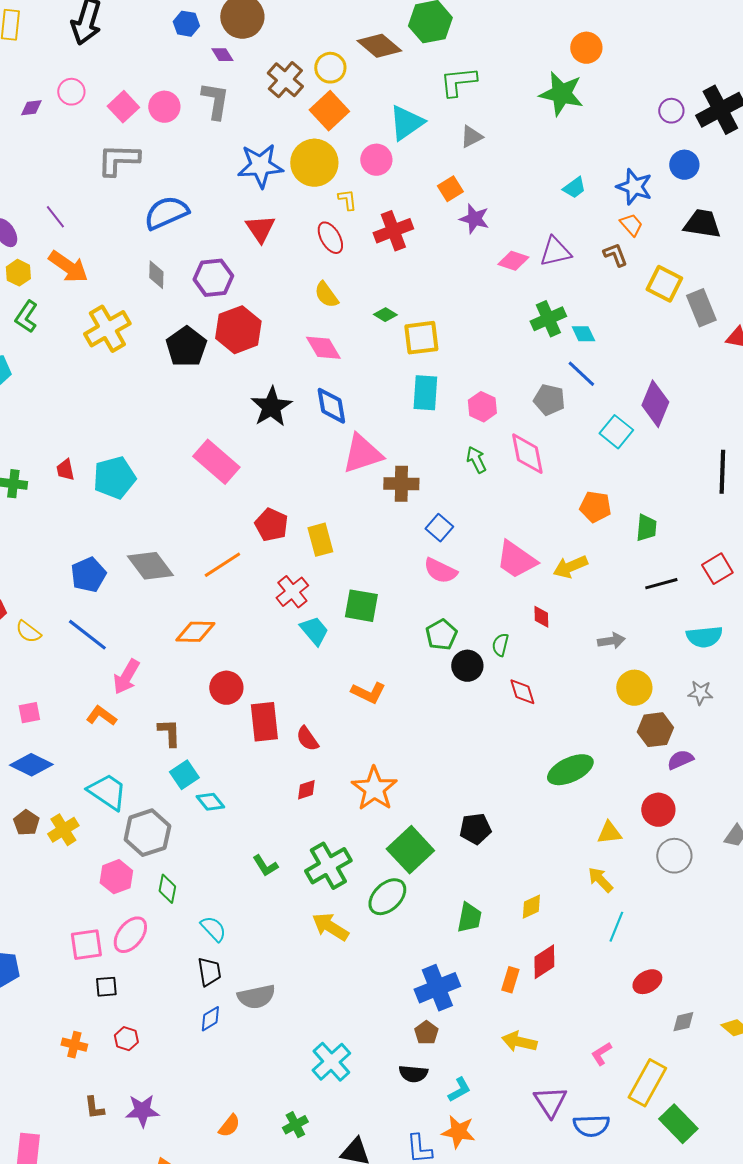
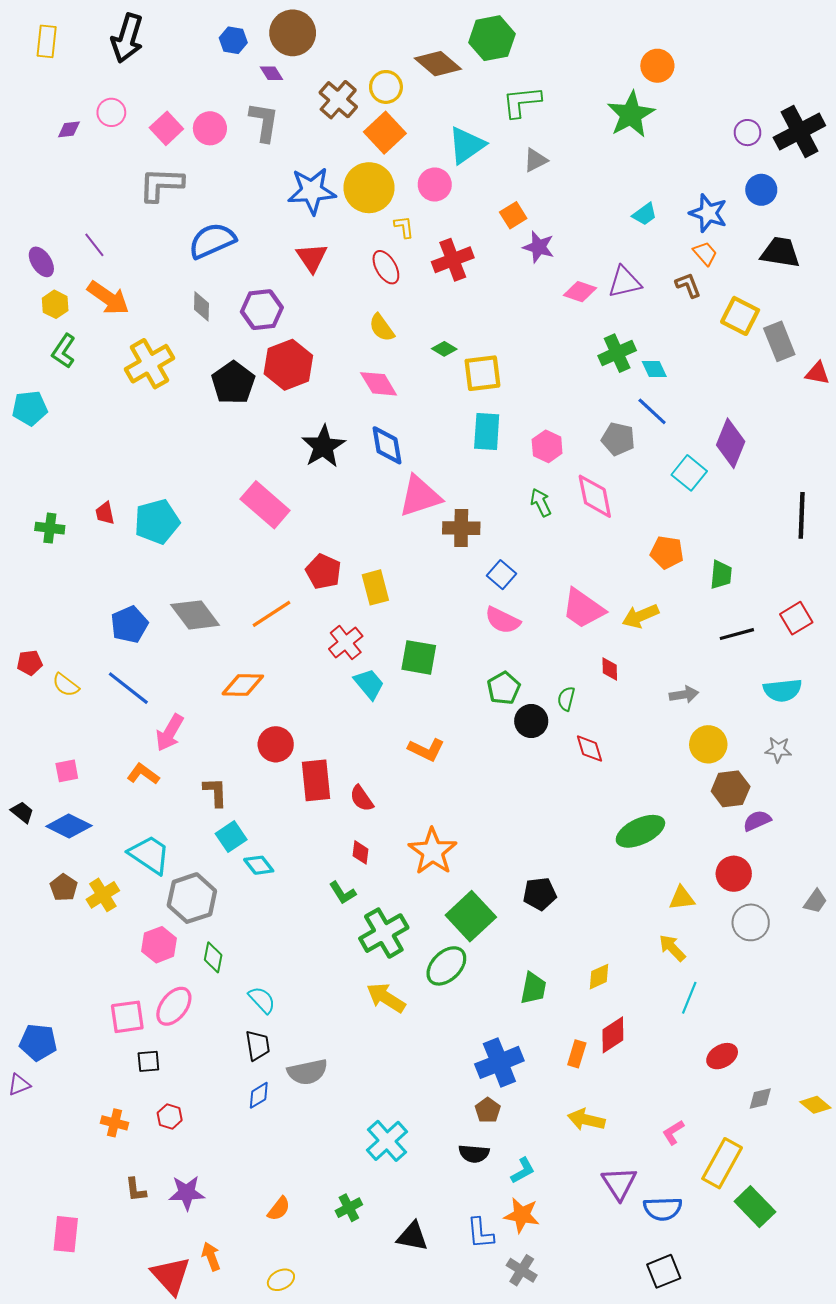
green star: (561, 94) -> (631, 115), turned 30
red diamond: (306, 790) -> (360, 852), turned -65
green L-shape: (265, 866) -> (342, 893), moved

